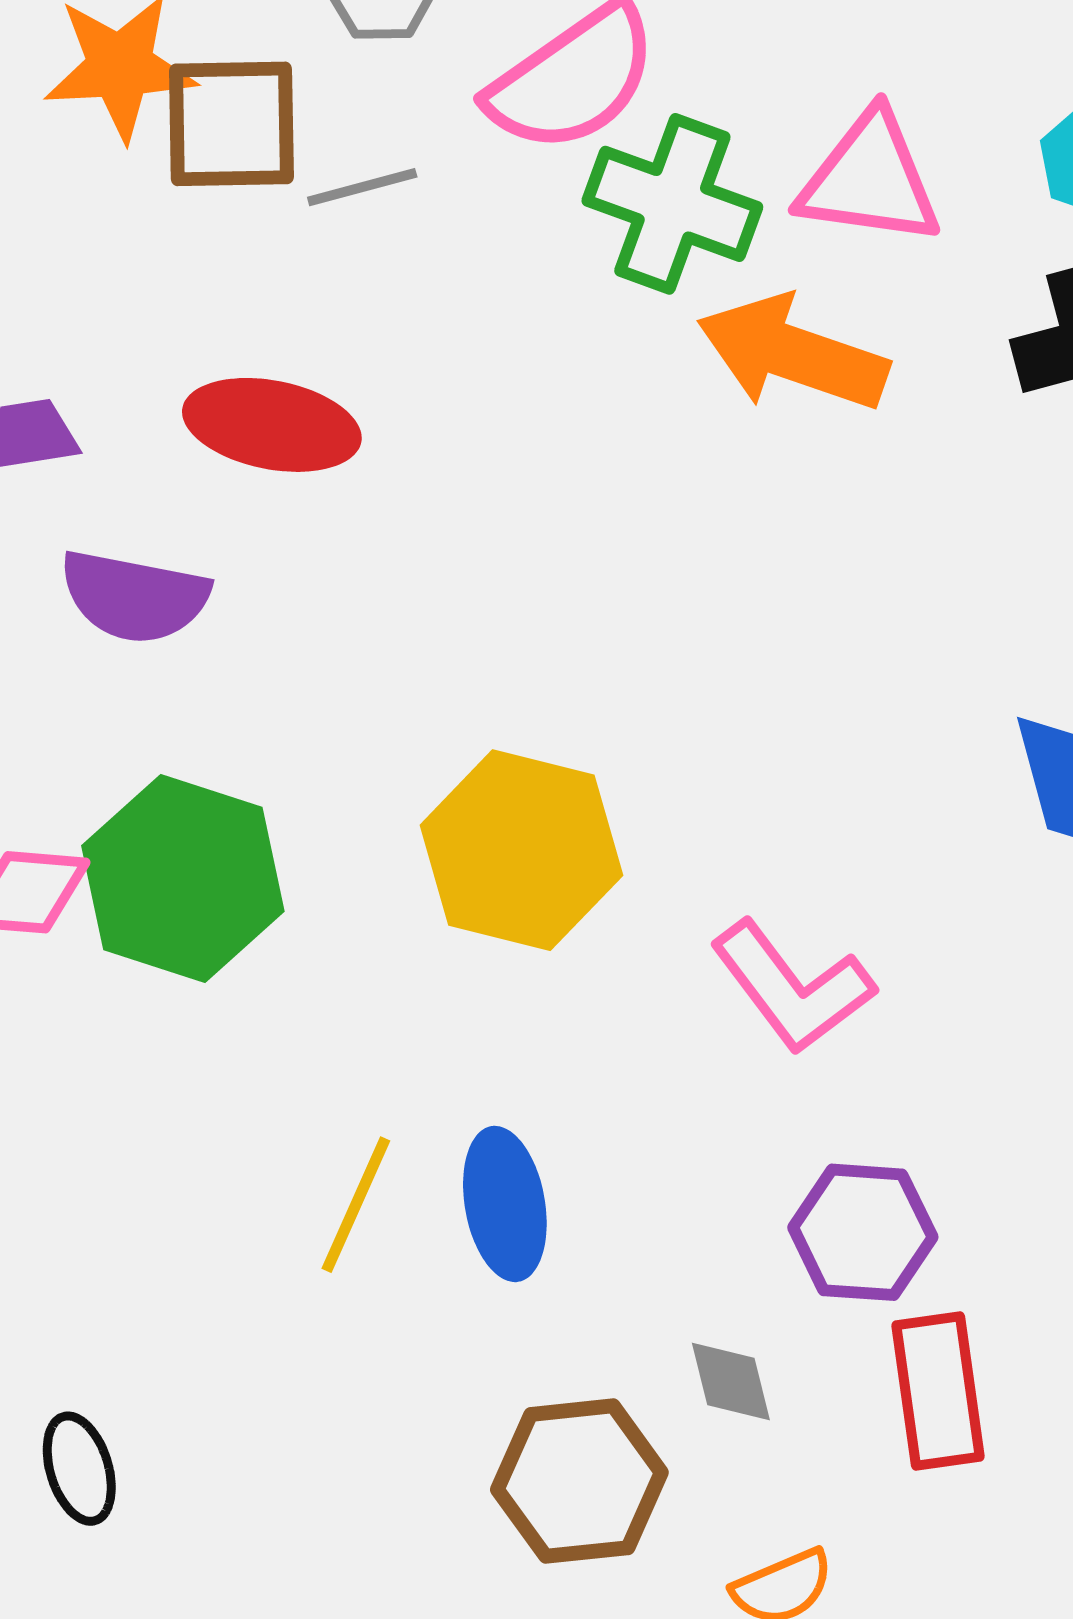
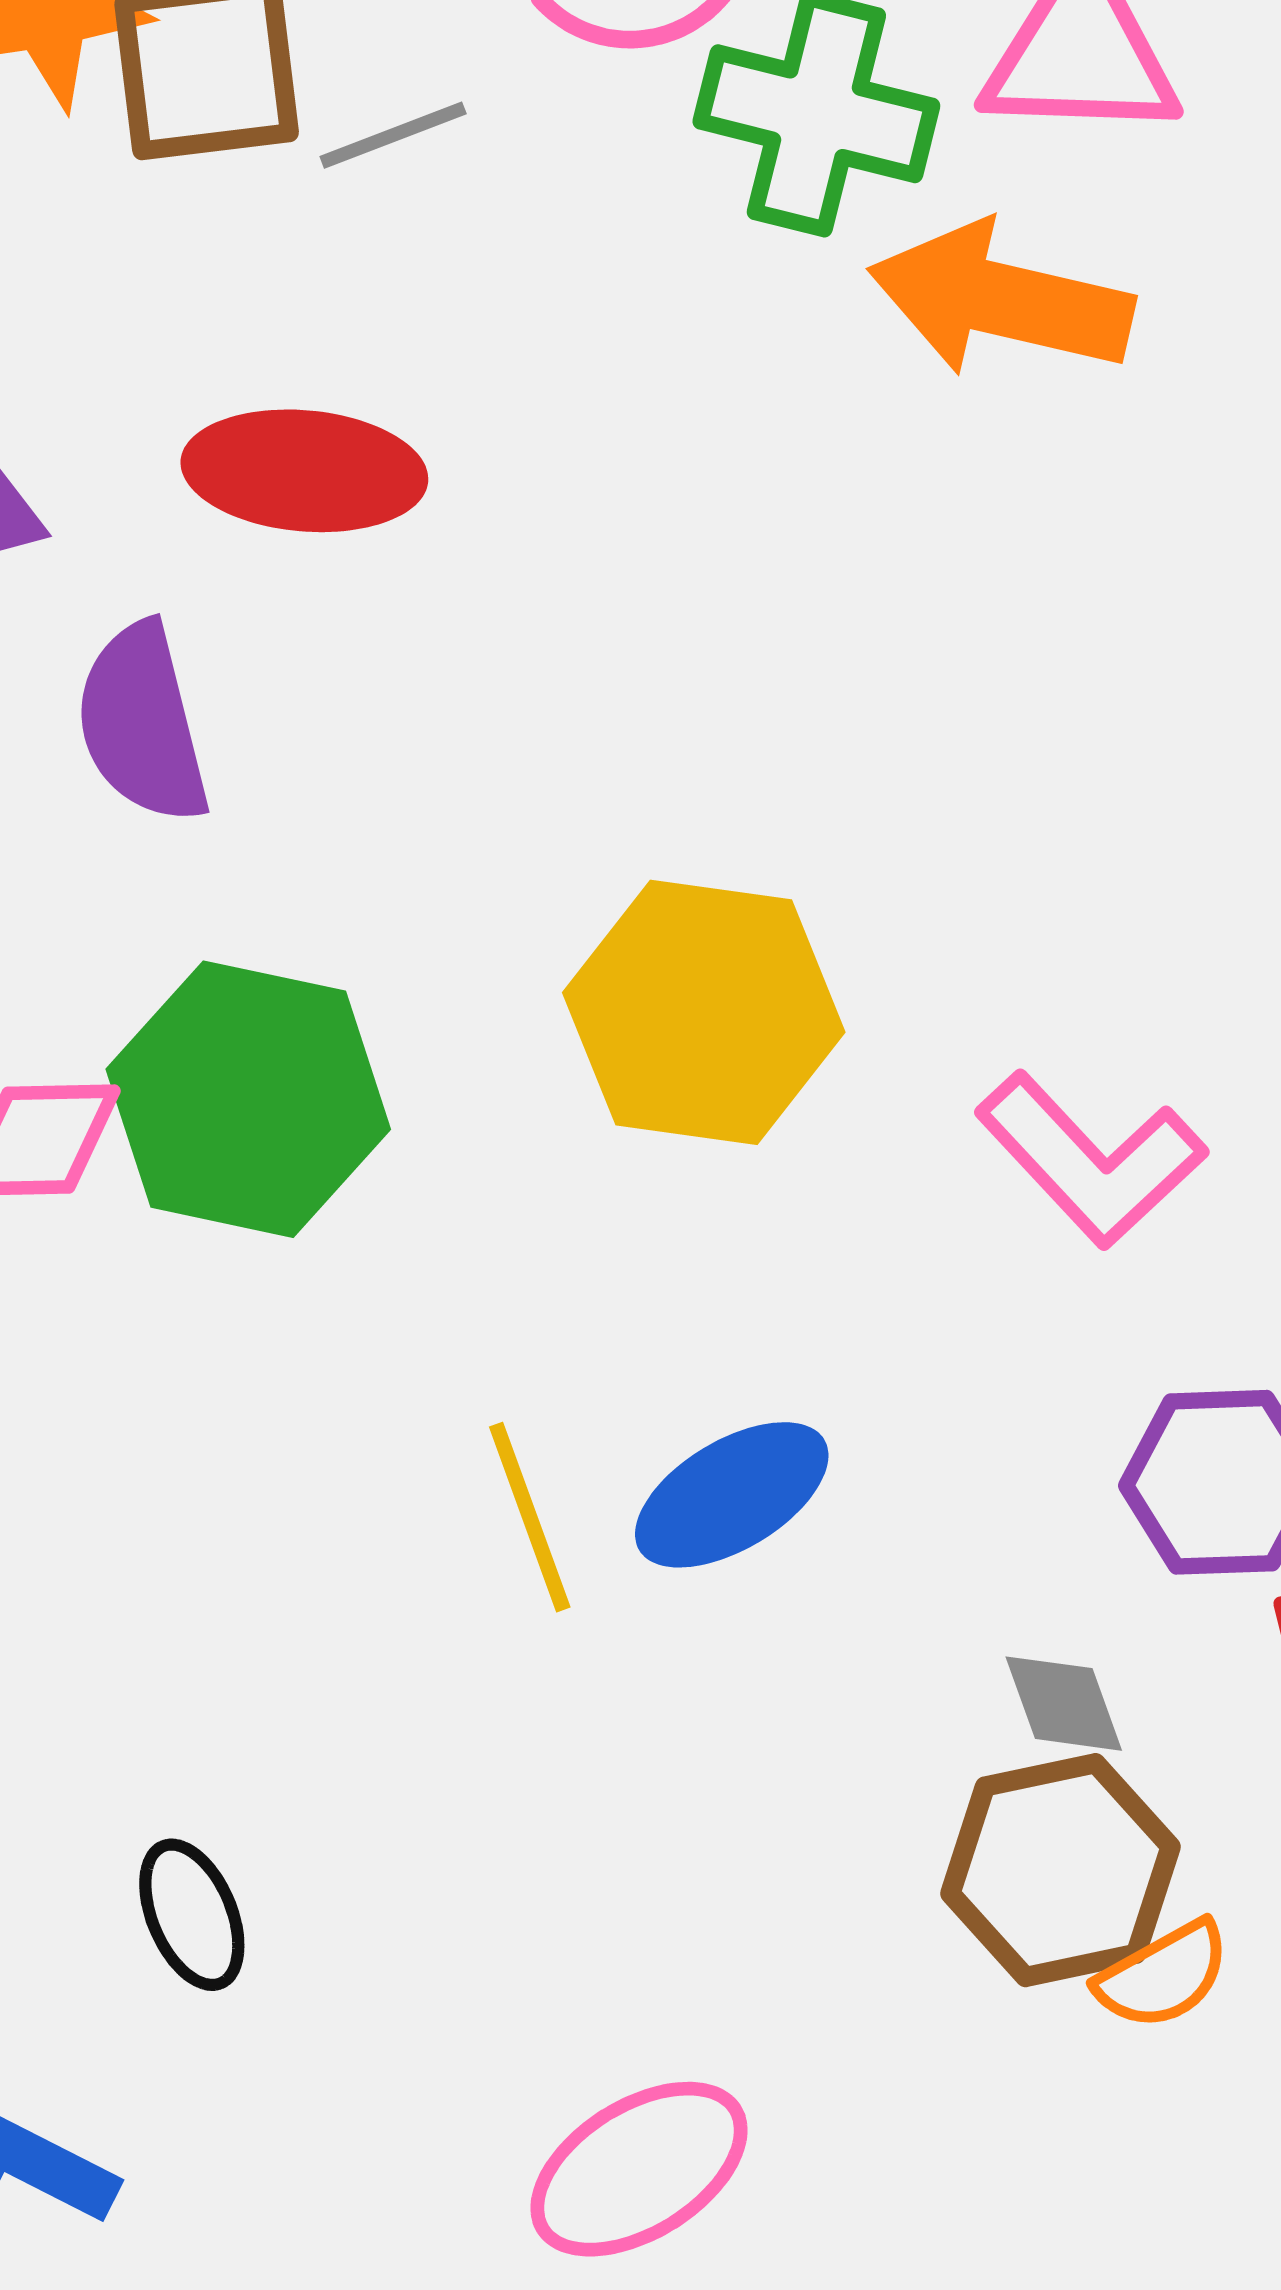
purple semicircle: (134, 597) -> (142, 723), turned 71
blue ellipse: (505, 1204) -> (732, 1495), turned 75
yellow line: (356, 1205) -> (530, 1517), turned -38
brown hexagon: (579, 1481) -> (1061, 1870), moved

